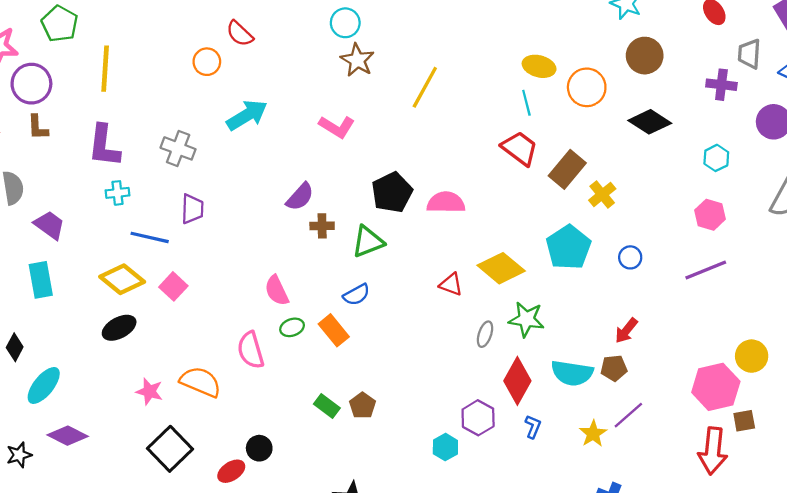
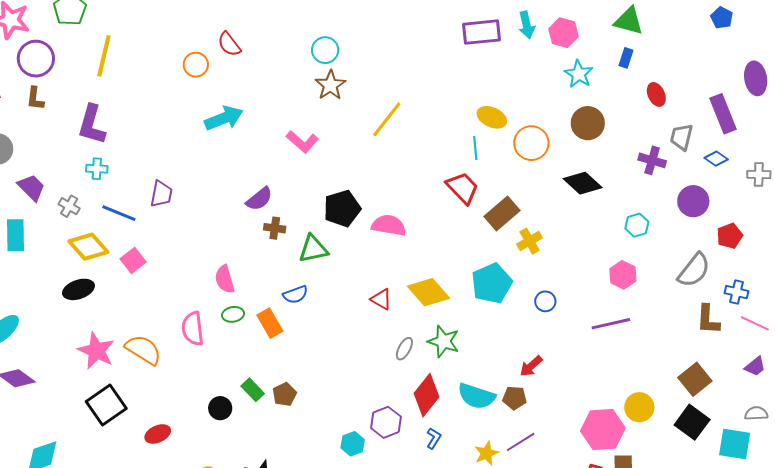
gray cross: (178, 148) -> (69, 206), moved, size x0.7
pink star: (149, 391) -> (96, 351), size x1.5
black circle: (259, 448) -> (220, 408), moved

